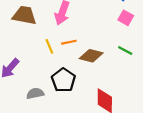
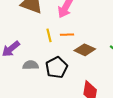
gray semicircle: (35, 93) -> (31, 65), moved

